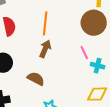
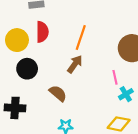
cyan cross: (98, 66) -> (126, 94), turned 32

